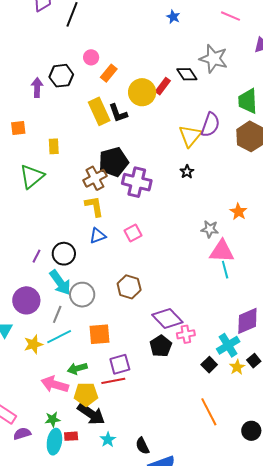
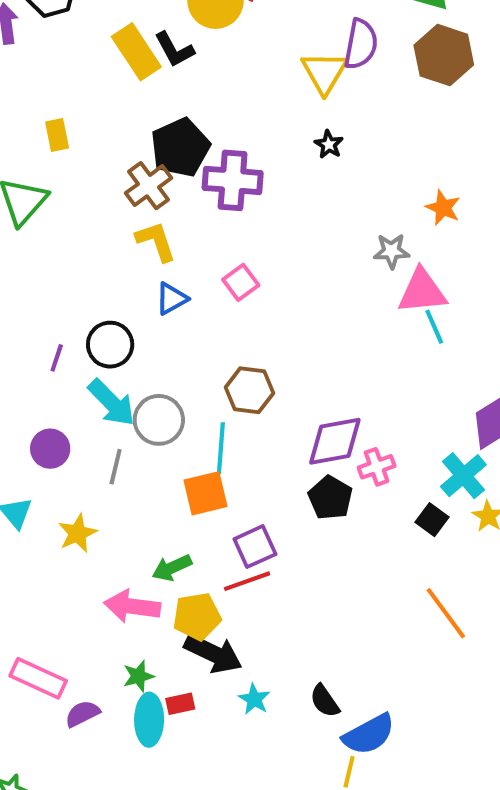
purple circle: (26, 300) -> (50, 449), size x0.7
purple diamond: (167, 319) -> (335, 441), turned -48
cyan line: (59, 337) -> (221, 448), moved, turned -50

